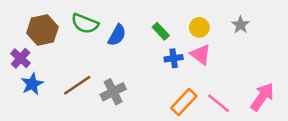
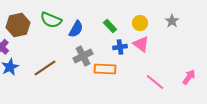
gray cross: (113, 92) -> (83, 56), moved
pink arrow: (262, 97) -> (189, 77), size x0.7
orange rectangle: (184, 102) -> (105, 69), moved, turned 50

